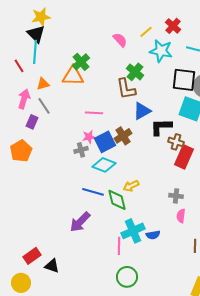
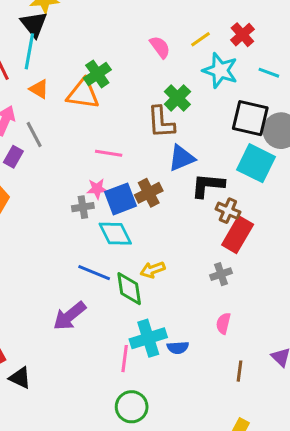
orange triangle: (43, 84) -> (39, 89), moved, turned 40
cyan diamond: (104, 165) -> (115, 234), turned 35
gray cross: (176, 196) -> (221, 274), moved, turned -32

